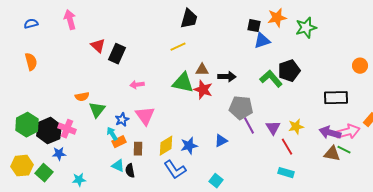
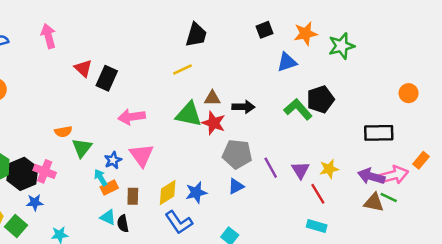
black square: (254, 26) -> (264, 30), moved, turned -32
pink arrow: (137, 85) -> (132, 117), size x1.5
gray pentagon: (241, 108) -> (237, 154), moved

